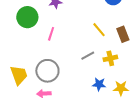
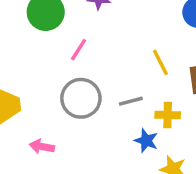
gray circle: (47, 71) -> (81, 98), moved
blue star: (99, 84) -> (146, 141), moved

